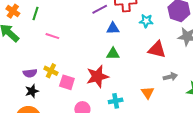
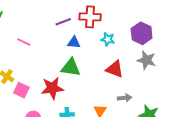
pink line: (52, 36) -> (24, 42), moved
green triangle: (113, 54) -> (71, 68), size x1.5

